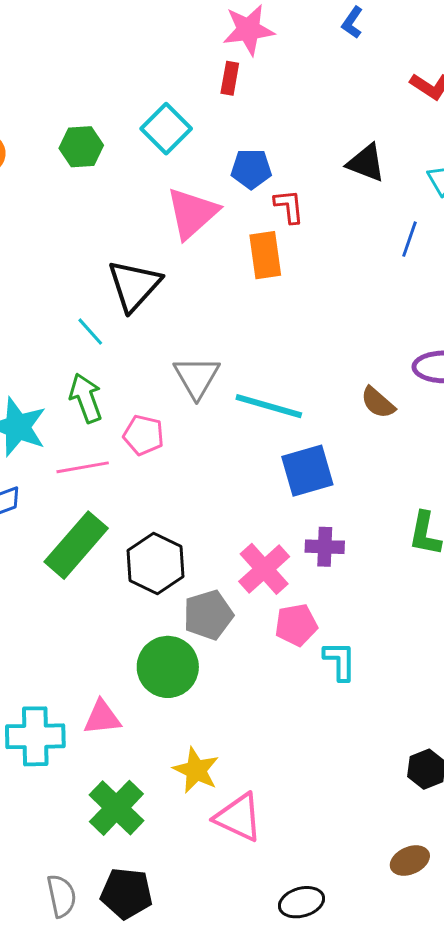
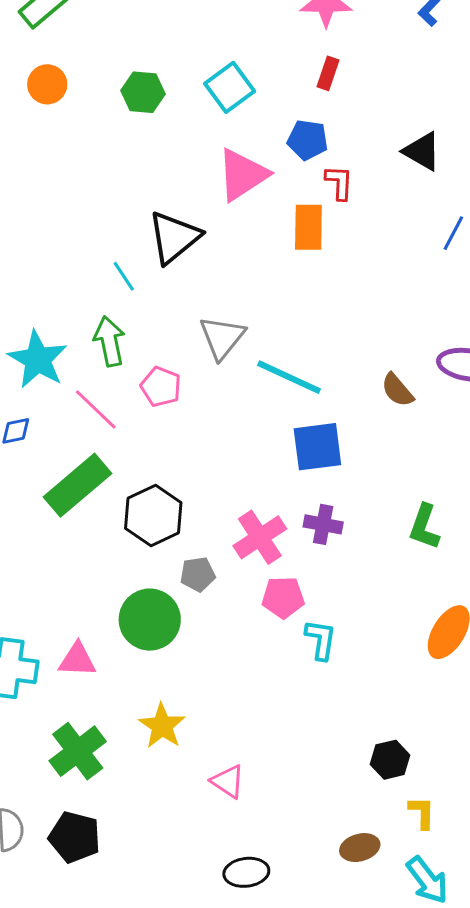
red rectangle: (230, 78) -> (328, 73), moved
pink line: (83, 467) -> (96, 409), turned 45
gray pentagon: (208, 615) -> (198, 574), size x0.7
pink triangle: (238, 817) -> (228, 781), moved, size x0.7

